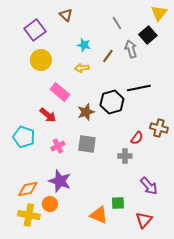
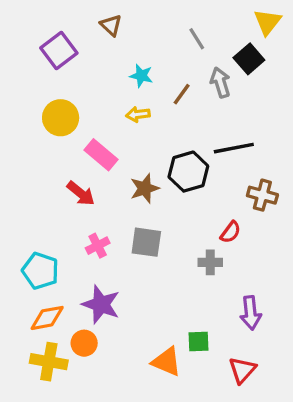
yellow circle: (41, 60) -> (61, 118), moved
brown cross: (159, 128) -> (262, 195), moved
cyan pentagon: (24, 137) -> (40, 271), moved
purple arrow: (149, 186) -> (251, 313), turned 36

